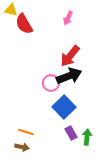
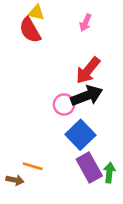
yellow triangle: (11, 10) -> (36, 13), moved
purple rectangle: (71, 133) -> (89, 168), size x1.6
brown arrow: (22, 147) -> (15, 180), moved

